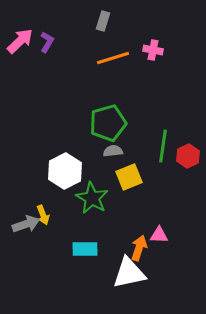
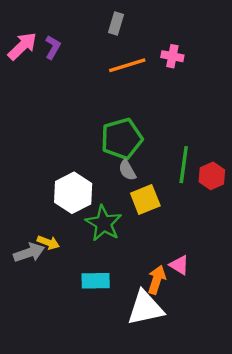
gray semicircle: (113, 151) -> (127, 170), turned -114
yellow arrow: (43, 215) -> (48, 242), turned -48
pink triangle: (159, 235) -> (179, 265), turned 30

